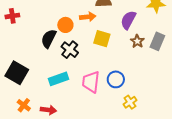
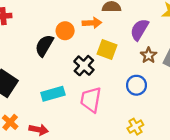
black cross: (70, 50) -> (84, 66), moved
blue circle: (116, 79) -> (136, 85), moved

